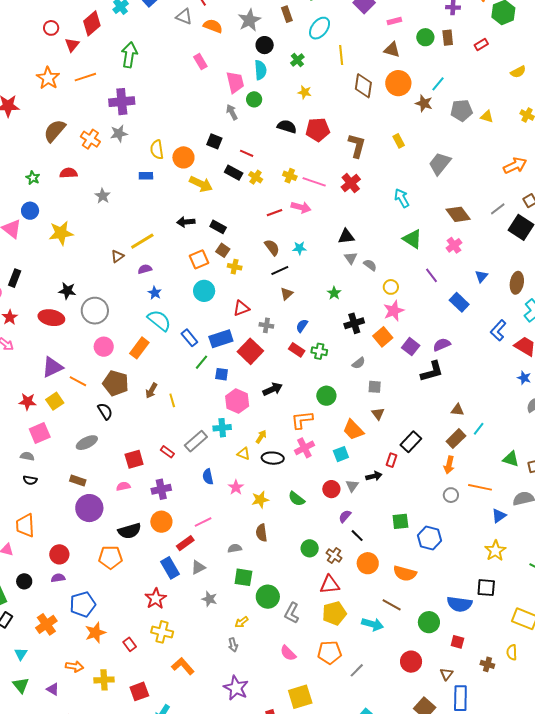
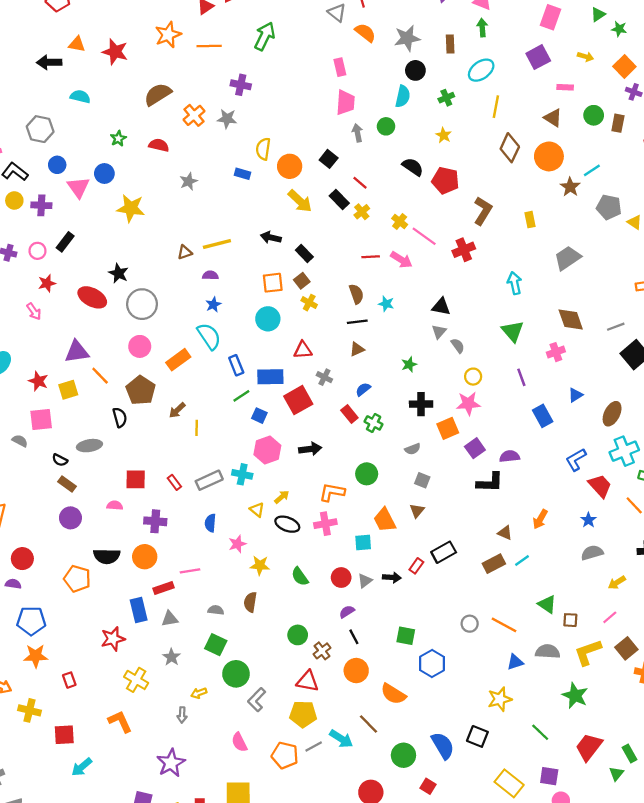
pink trapezoid: (235, 82) -> (345, 102), moved
purple cross: (122, 102) -> (241, 85), size x0.7
orange arrow: (449, 465) -> (540, 519), moved
black semicircle: (30, 480) -> (60, 460), moved
purple circle: (89, 508) -> (70, 518), size x0.7
blue semicircle: (459, 604) -> (443, 746), turned -145
yellow cross: (162, 632) -> (136, 680), moved
gray line: (357, 670) -> (314, 747), moved

